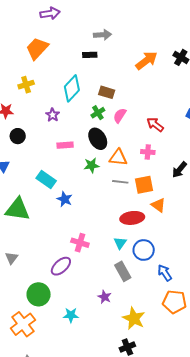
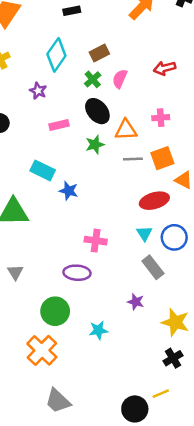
brown rectangle: (107, 92) -> (99, 53), turned -35
red arrow: (155, 125) -> (165, 68), moved, turned -42
purple ellipse: (61, 266) -> (77, 273), turned 55

